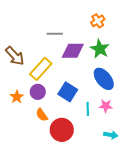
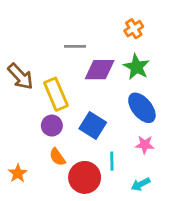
yellow rectangle: (41, 69) -> (56, 94), turned -65
orange star: (17, 97) -> (18, 173), moved
cyan line: (88, 109) -> (112, 161), moved
cyan arrow: (111, 135) -> (141, 184), moved, turned 144

